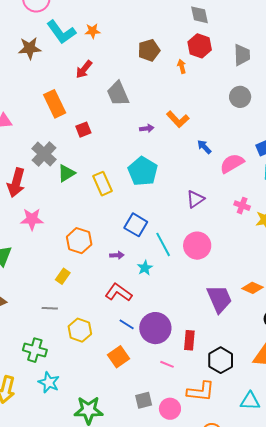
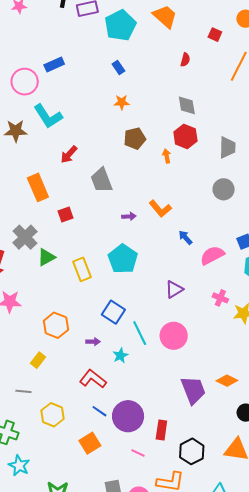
orange star: (93, 31) -> (122, 102), moved

